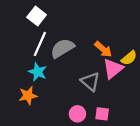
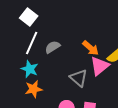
gray semicircle: (62, 48) -> (53, 47), size x0.7
orange star: (28, 96) -> (34, 89), moved

